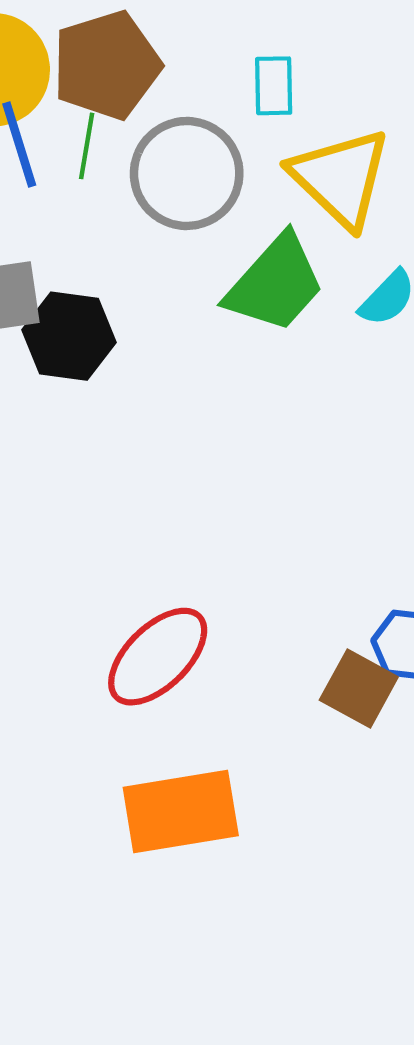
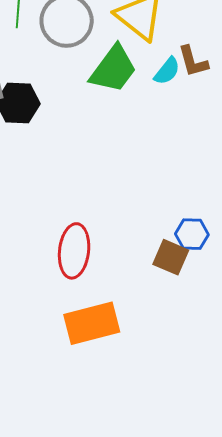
red ellipse: (158, 657) -> (74, 251), turned -34

